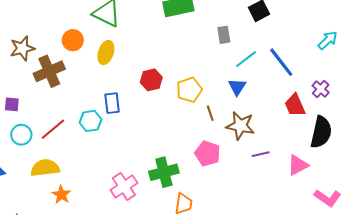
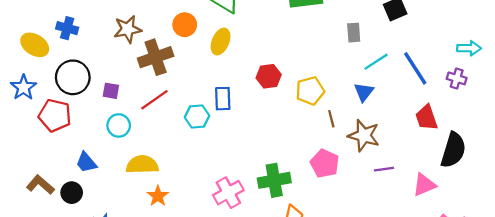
cyan arrow: (328, 40) -> (469, 48), turned 40
purple cross: (321, 89) -> (457, 78), moved, turned -30
red line: (53, 129) -> (154, 100), moved

